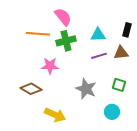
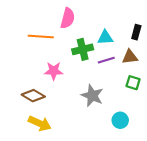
pink semicircle: (63, 17) -> (68, 18), turned 54
green cross: (66, 41) -> (83, 49), moved
green square: (119, 85) -> (133, 83), moved
yellow arrow: (55, 115) -> (40, 123), moved

